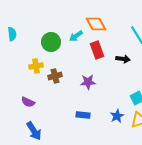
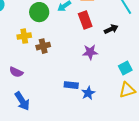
black arrow: (123, 59) -> (111, 29), turned -32
purple star: (88, 82) -> (90, 52), moved
blue star: (117, 116) -> (88, 93), moved

